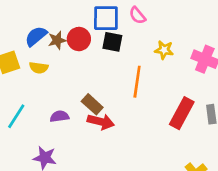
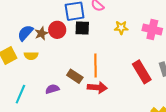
orange line: (137, 82) -> (95, 65), moved
red rectangle: (182, 113) -> (142, 72), turned -50
red arrow: (101, 122) -> (97, 87), moved

